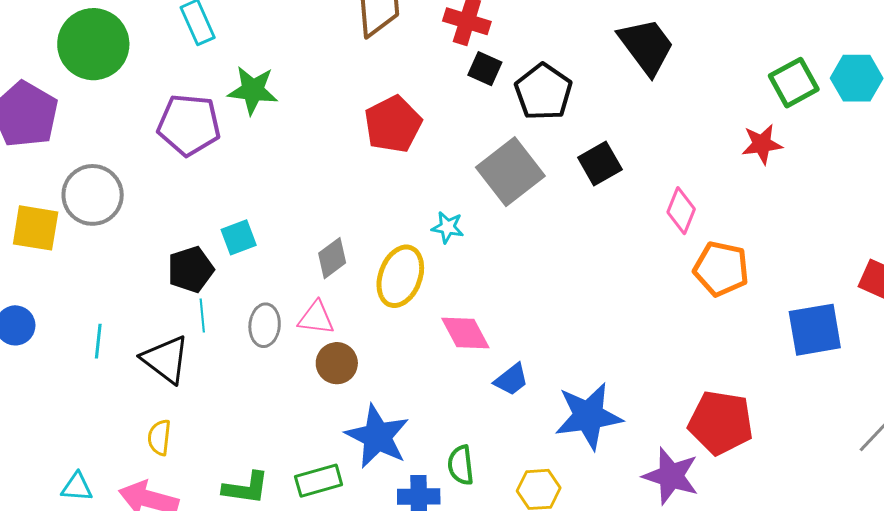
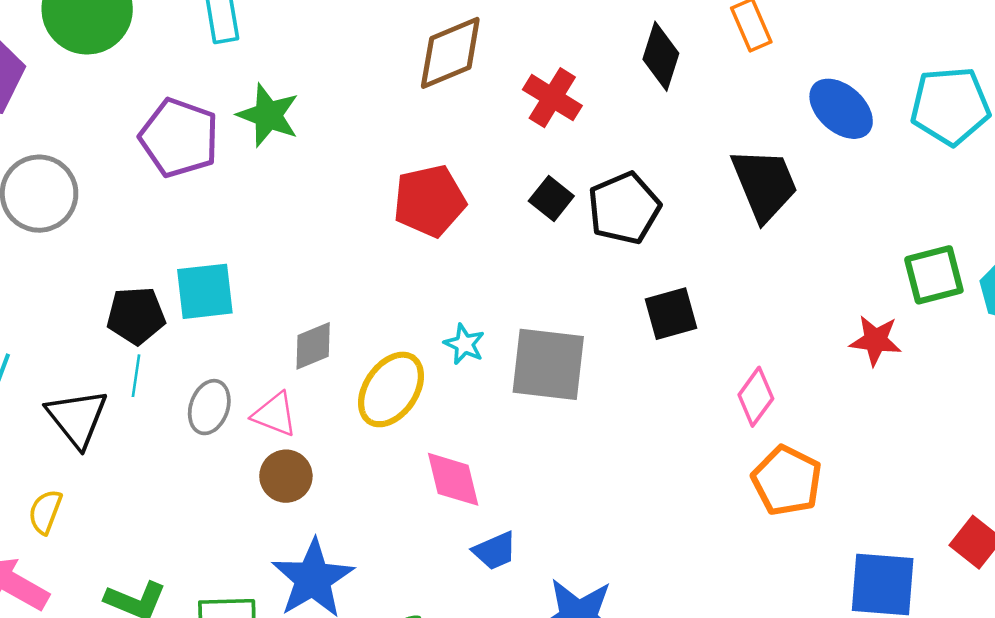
black square: (485, 69) -> (551, 199), moved
gray square: (510, 172) -> (548, 364), moved, turned 30
cyan square: (239, 237) -> (205, 291), size x1.4

